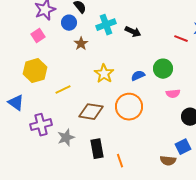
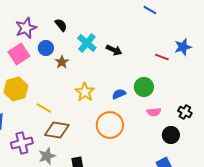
blue circle: (69, 23) -> (46, 48), moved
cyan cross: (106, 25) -> (87, 43), turned -30
pink square: (38, 36) -> (19, 54), size x1.5
yellow line: (63, 90) -> (44, 108), turned 56
brown diamond: (91, 112) -> (57, 130), moved

